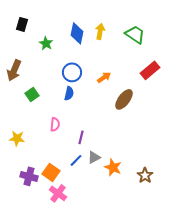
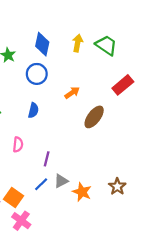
yellow arrow: (100, 31) -> (78, 43), moved
blue circle: (72, 72) -> (37, 74), moved
brown star: (145, 175) -> (117, 186), moved

